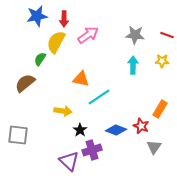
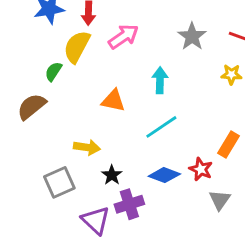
gray star: (135, 35) -> (192, 36), turned 30
cyan arrow: (133, 65) -> (160, 80), moved
cyan line: (99, 97) -> (161, 127), moved
gray square: (18, 135) -> (59, 182), moved, turned -30

